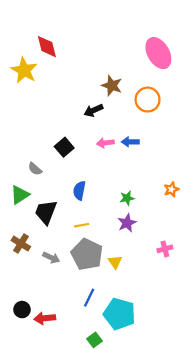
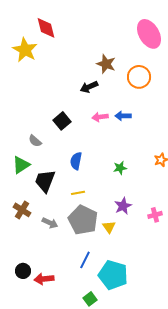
purple star: (127, 223) -> (123, 206), moved

